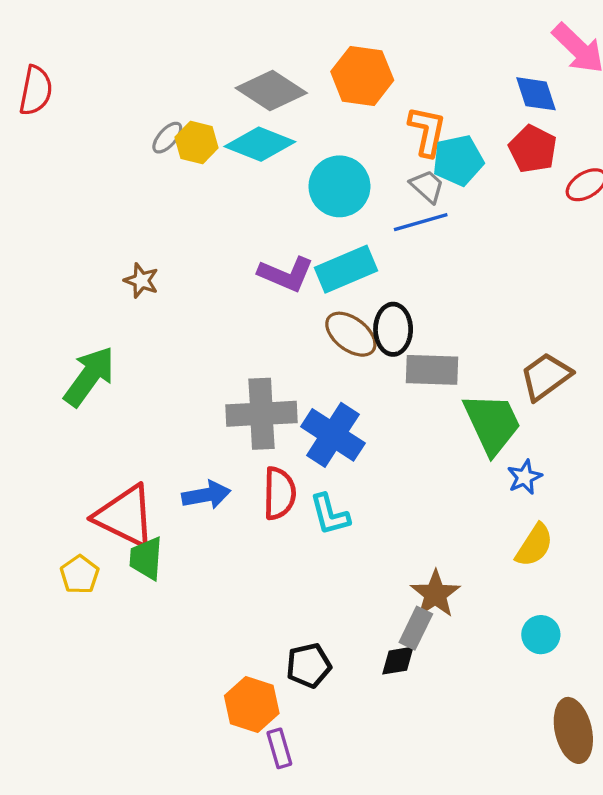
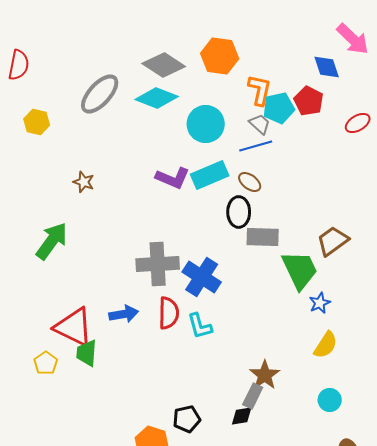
gray ellipse: (167, 138) -> (100, 94), size x2.0
yellow hexagon: (197, 143) -> (37, 122), moved
red pentagon: (533, 149) -> (309, 101), moved
brown ellipse: (351, 334) -> (250, 182), moved, size x0.7

